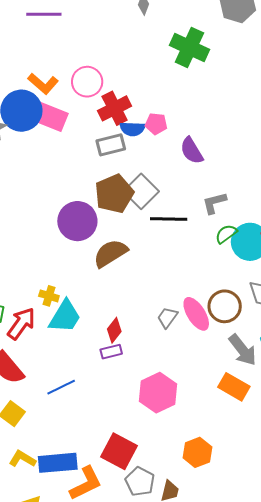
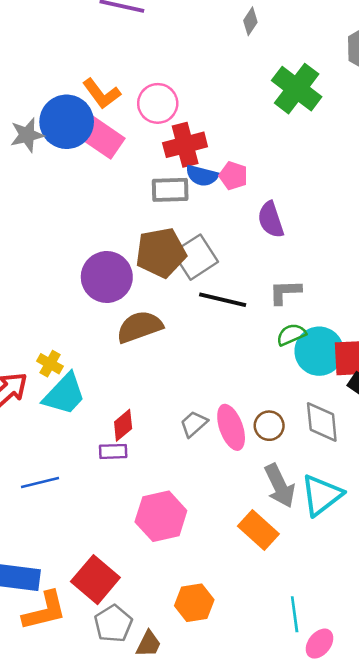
brown circle: (225, 306) -> (269, 426), size x0.7

